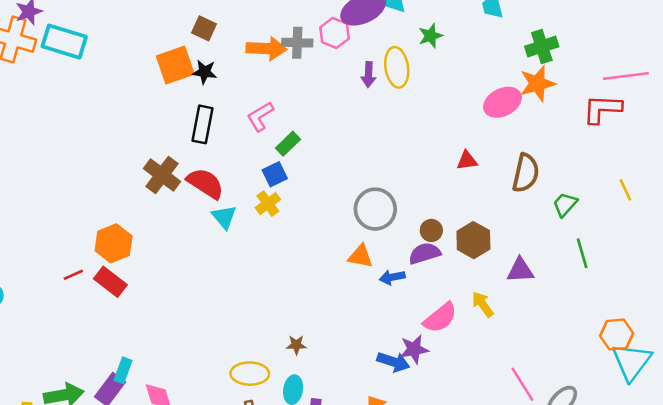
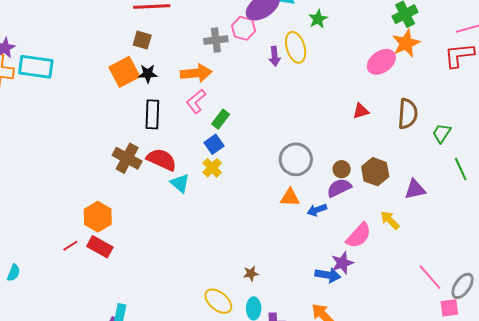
orange arrow: (266, 49) -> (196, 73), moved
yellow ellipse: (250, 374) -> (218, 301), turned 48

